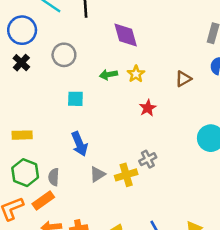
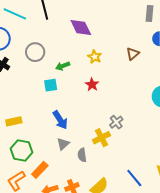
green arrow: (108, 75) -> (63, 66), moved
red star: (148, 108) -> (92, 85), moved
gray triangle: (97, 174) -> (63, 144), moved
gray semicircle: (54, 177) -> (82, 155), moved

